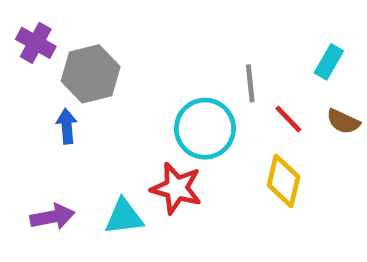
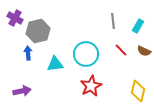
gray line: (250, 83) -> (113, 21), moved
yellow diamond: (284, 181) -> (138, 91), moved
red star: (176, 188) -> (91, 86), moved, turned 30
cyan triangle: (124, 217) -> (55, 64), moved

